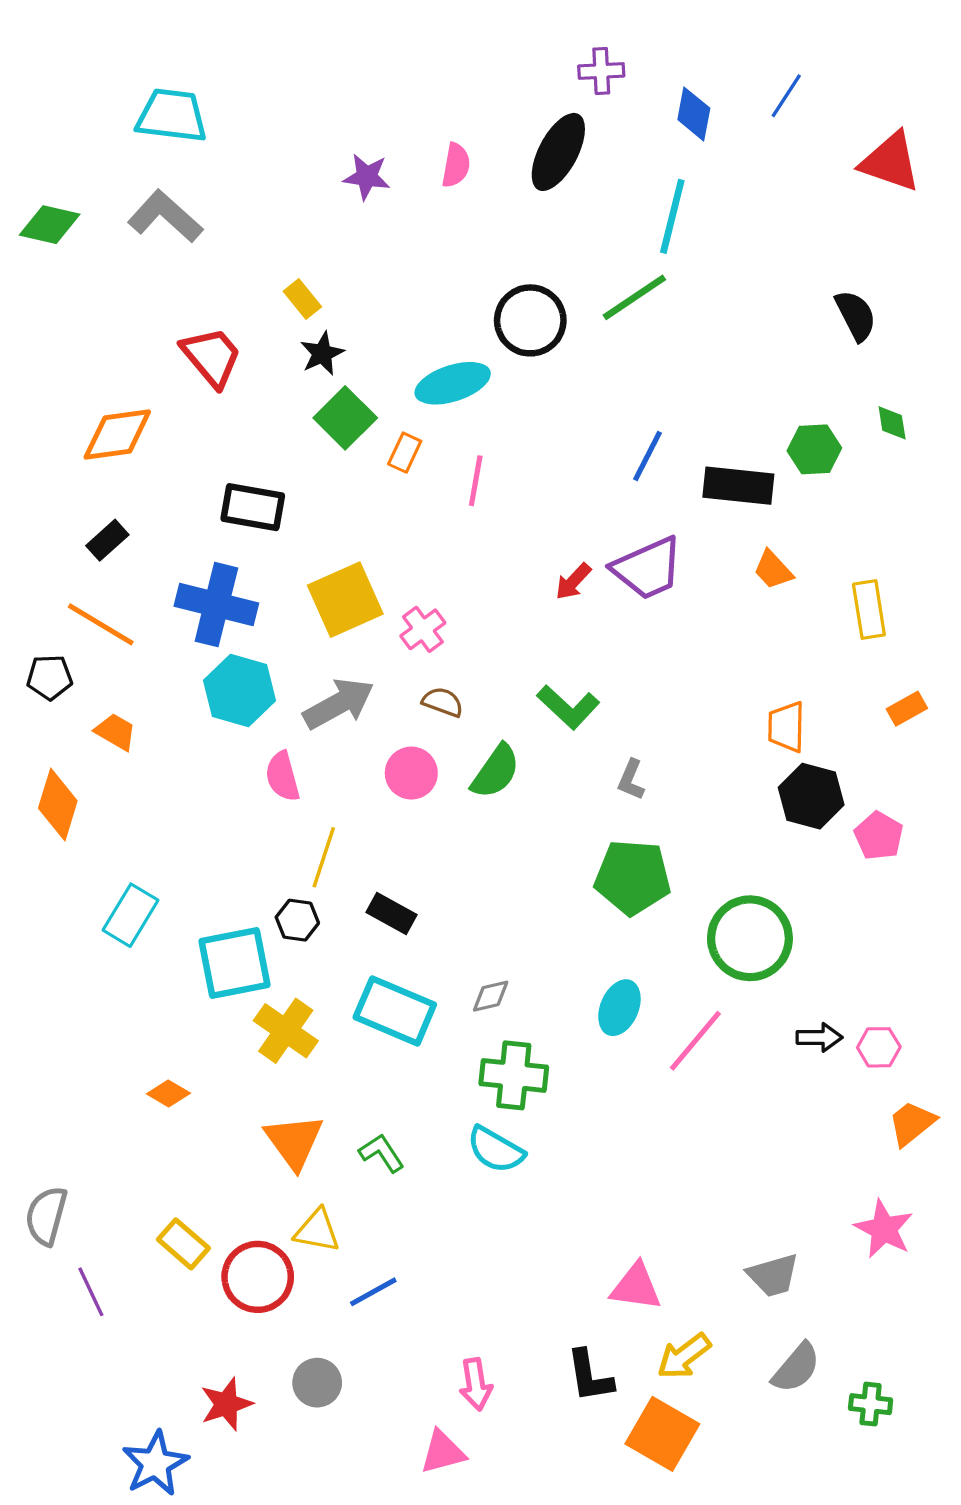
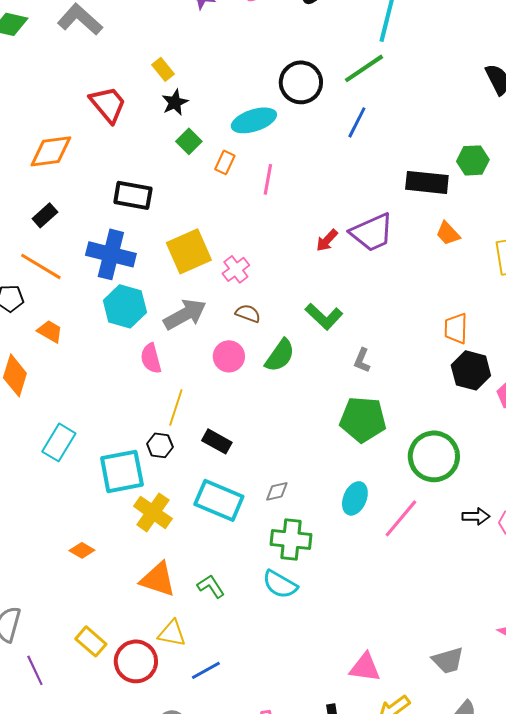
green square: (345, 418) -> (189, 141), size x0.7
blue line: (648, 456) -> (357, 122), moved
orange triangle: (294, 1141) -> (158, 579), turned -36

